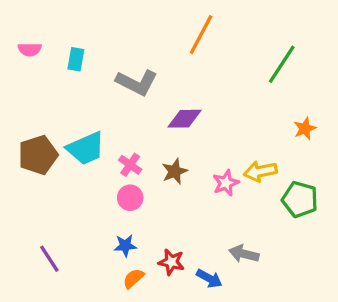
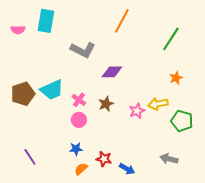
cyan rectangle: (76, 59) -> (46, 21), moved, size x1.6
orange star: (305, 129) -> (176, 78), moved
gray arrow: (244, 254) -> (169, 159), moved

